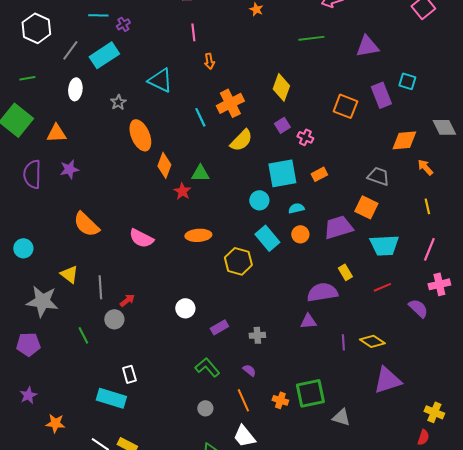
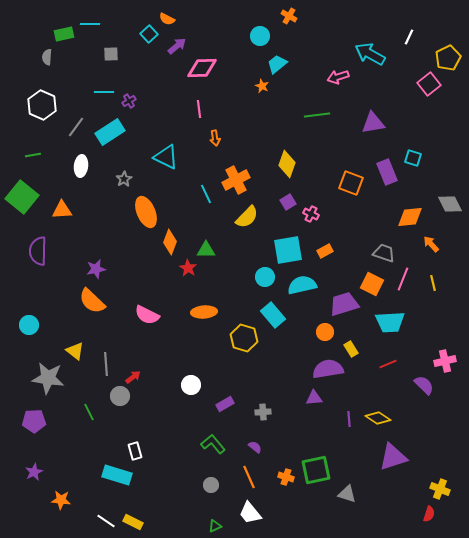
purple star: (69, 169) -> (96, 269), moved
cyan semicircle: (296, 208) -> (302, 285), size x1.8
orange circle: (300, 234) -> (325, 332), moved
pink line: (429, 249) -> (403, 279), moved

